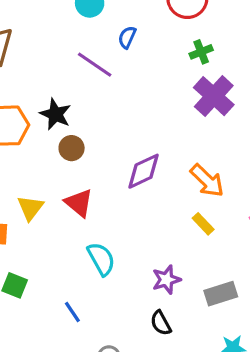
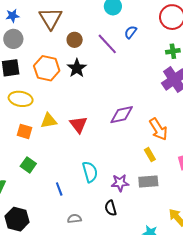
brown circle: (72, 148) -> (75, 40), moved
yellow triangle: (30, 208) -> (49, 121), turned 30
cyan semicircle: (101, 259) -> (90, 172), moved
gray rectangle: (221, 294) -> (148, 182), moved

